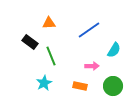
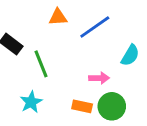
orange triangle: (49, 23) -> (58, 17), moved
green circle: (113, 86) -> (112, 106), moved

